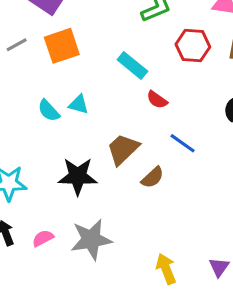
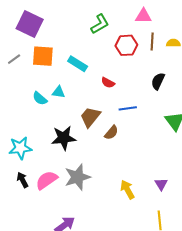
orange square: (62, 46) -> (43, 56), turned 30
cyan rectangle: (132, 65) -> (78, 64), moved
blue line: (183, 143) -> (128, 108), turned -36
pink semicircle: (43, 238) -> (47, 180), size x1.6

